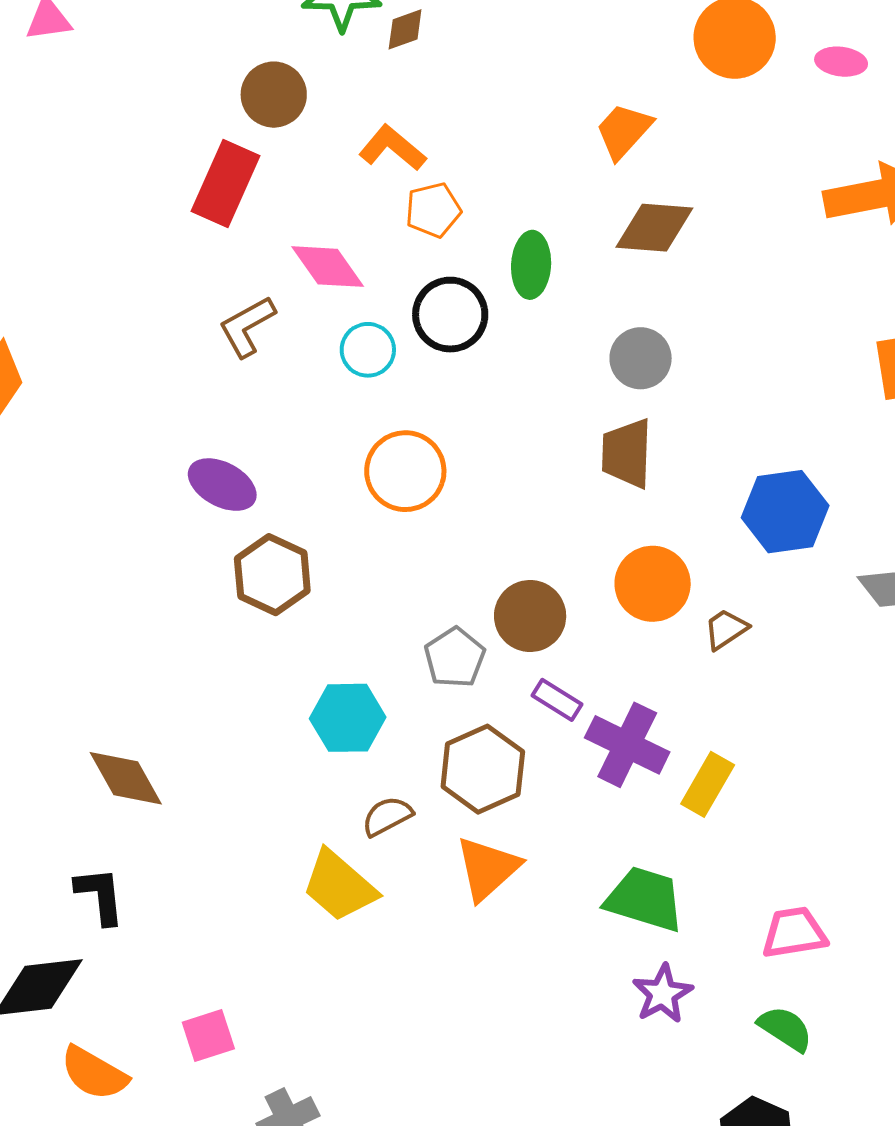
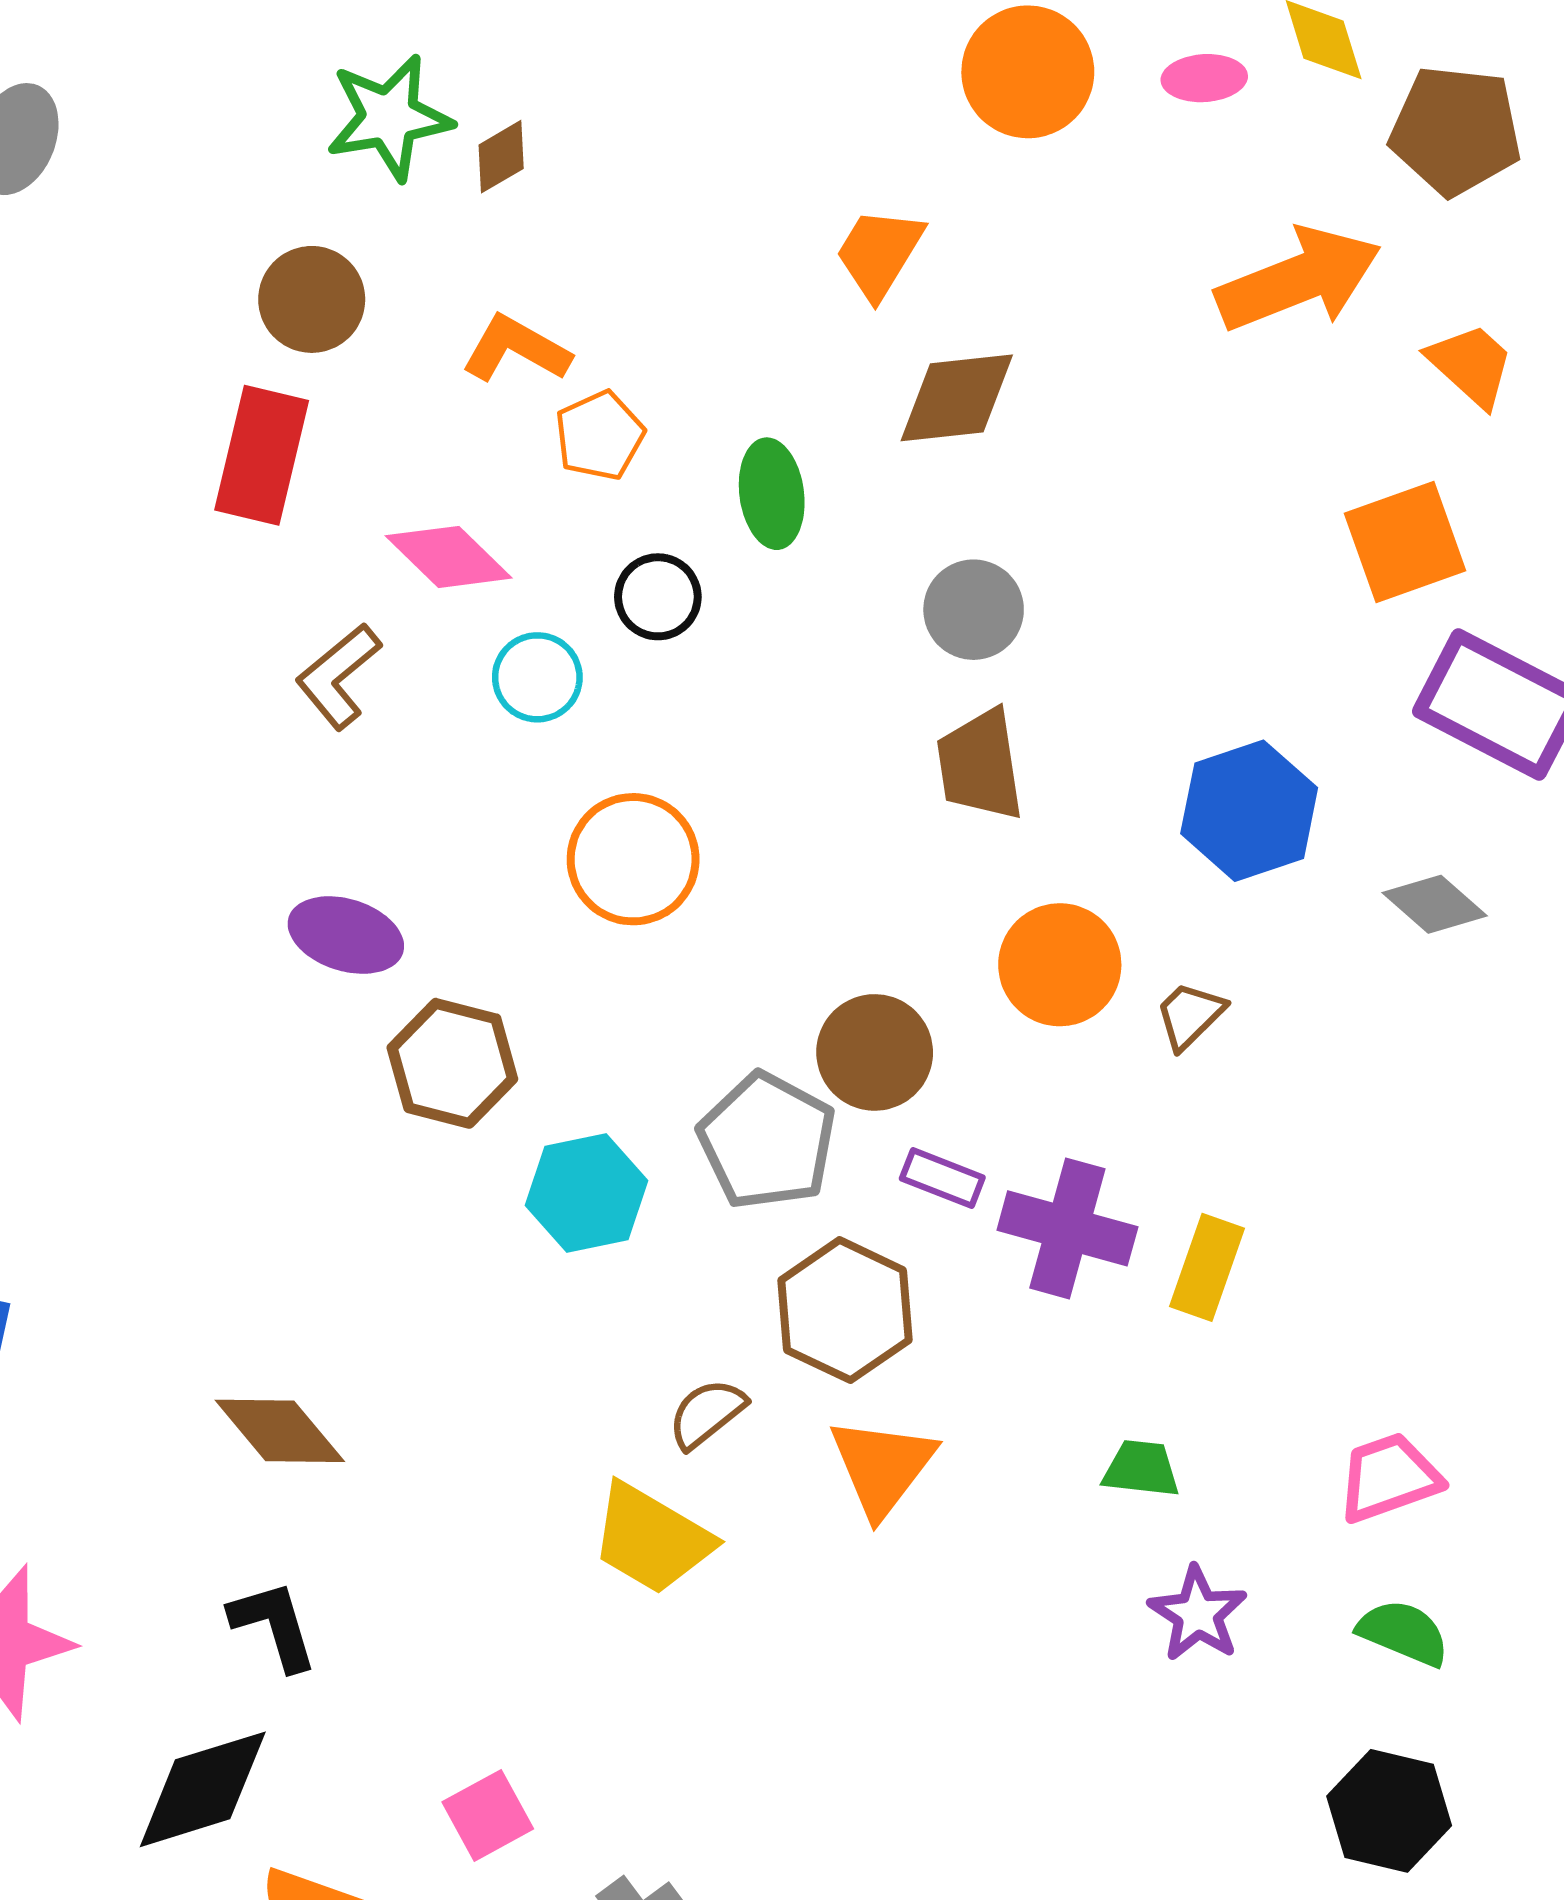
black circle: (450, 315) -> (658, 597), size x0.7
gray pentagon: (455, 658) -> (767, 1141), size x1.4
cyan hexagon: (348, 718) -> (586, 1193), moved
green trapezoid: (645, 899) -> (1141, 1469), size x0.6

